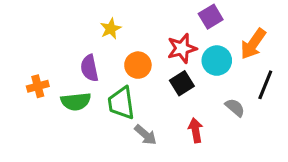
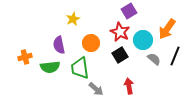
purple square: (211, 17) -> (129, 11), moved
red star: (182, 48) -> (120, 32), turned -30
gray semicircle: (235, 108) -> (154, 59), moved

